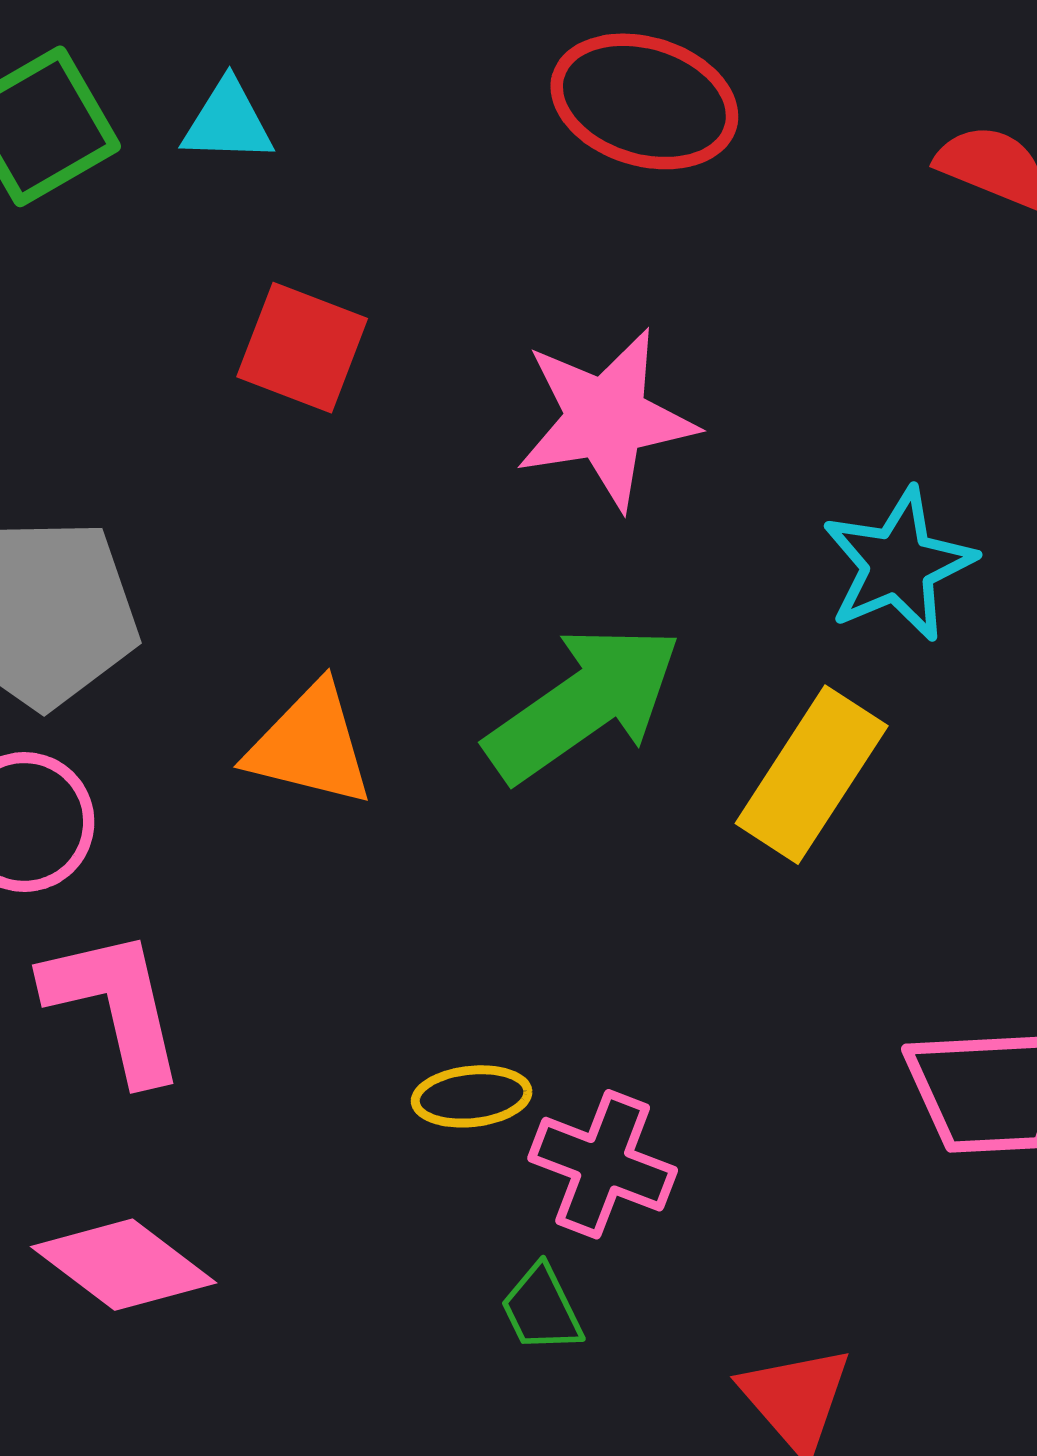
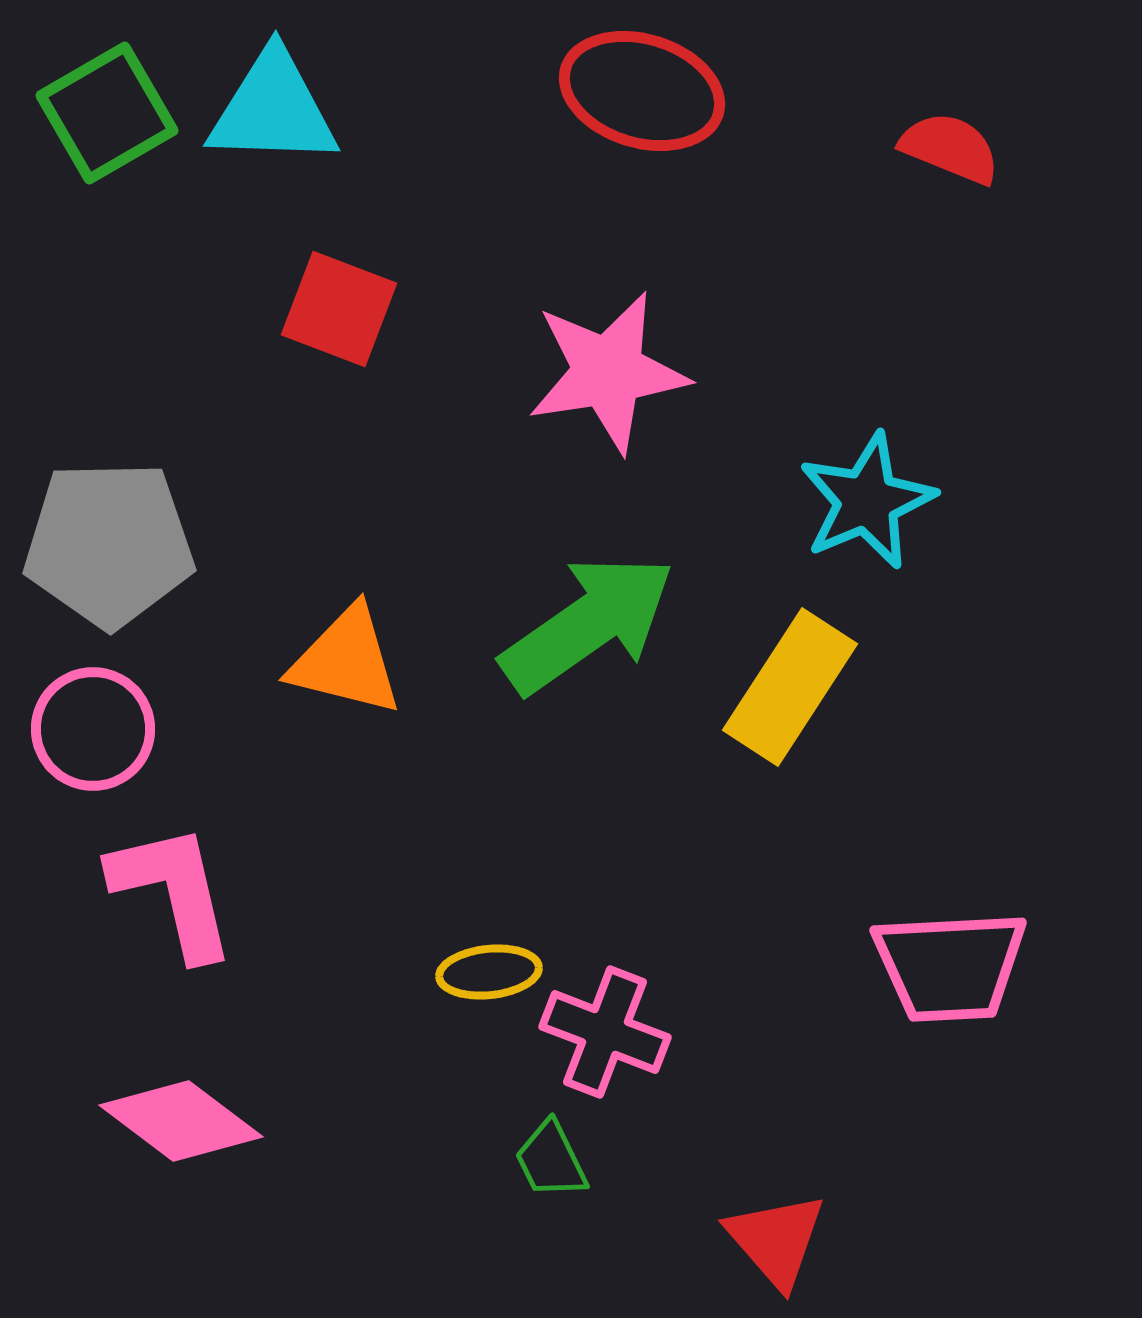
cyan triangle: (228, 122) -> (273, 109), size x1.6

